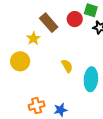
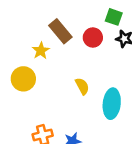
red circle: (75, 19) -> (93, 38), moved

